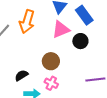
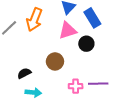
pink cross: (51, 83) -> (76, 86), moved, turned -32

